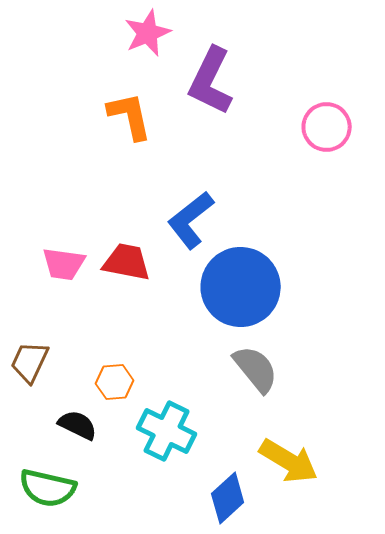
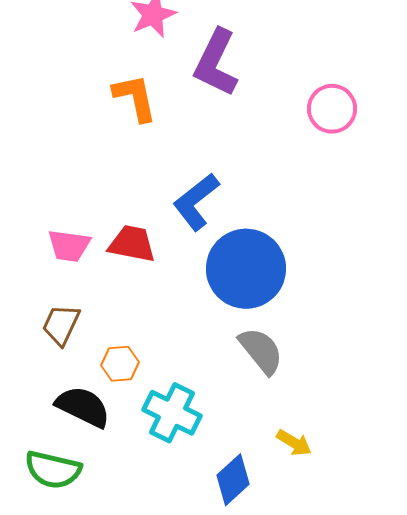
brown trapezoid: (30, 362) -> (61, 325), moved
black semicircle: (78, 425) -> (83, 407), size x1.4
yellow arrow: (289, 461) -> (294, 443), size x0.6

